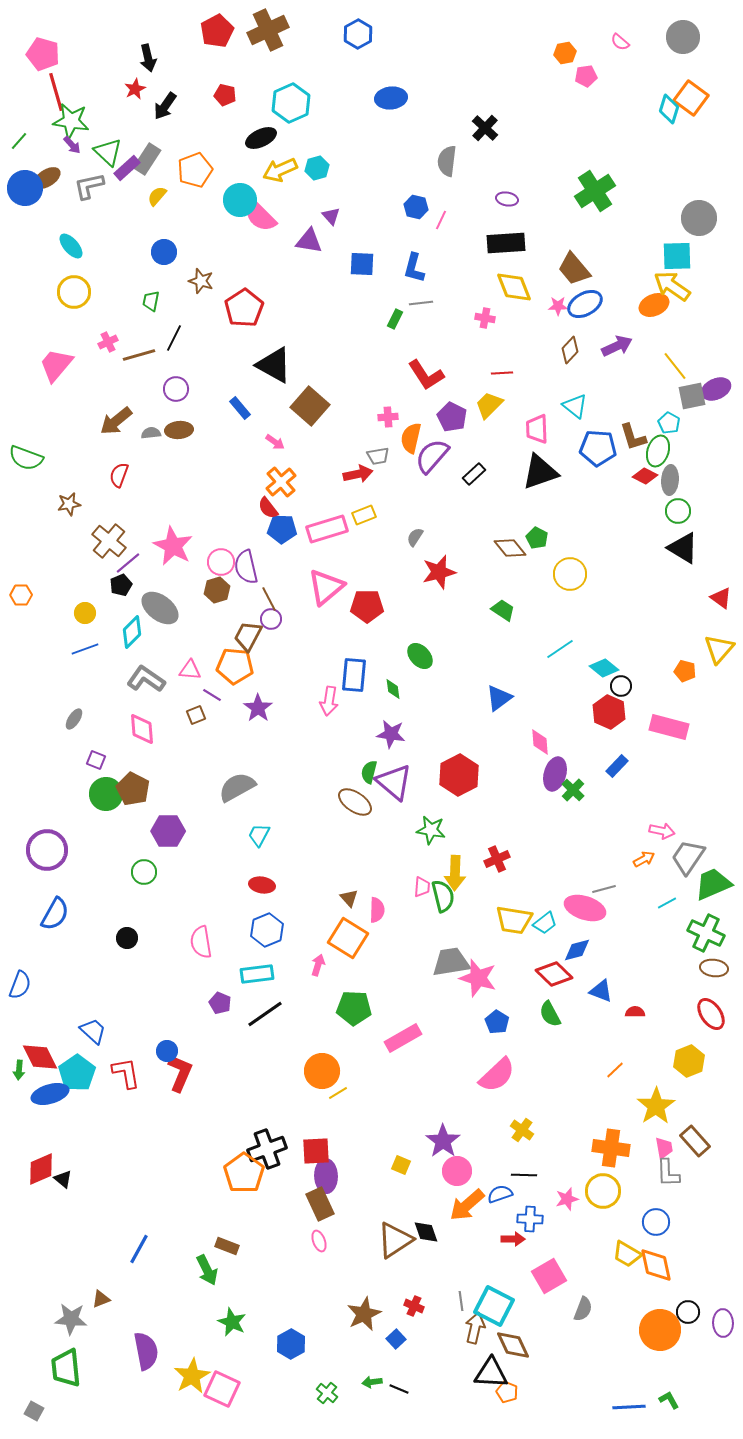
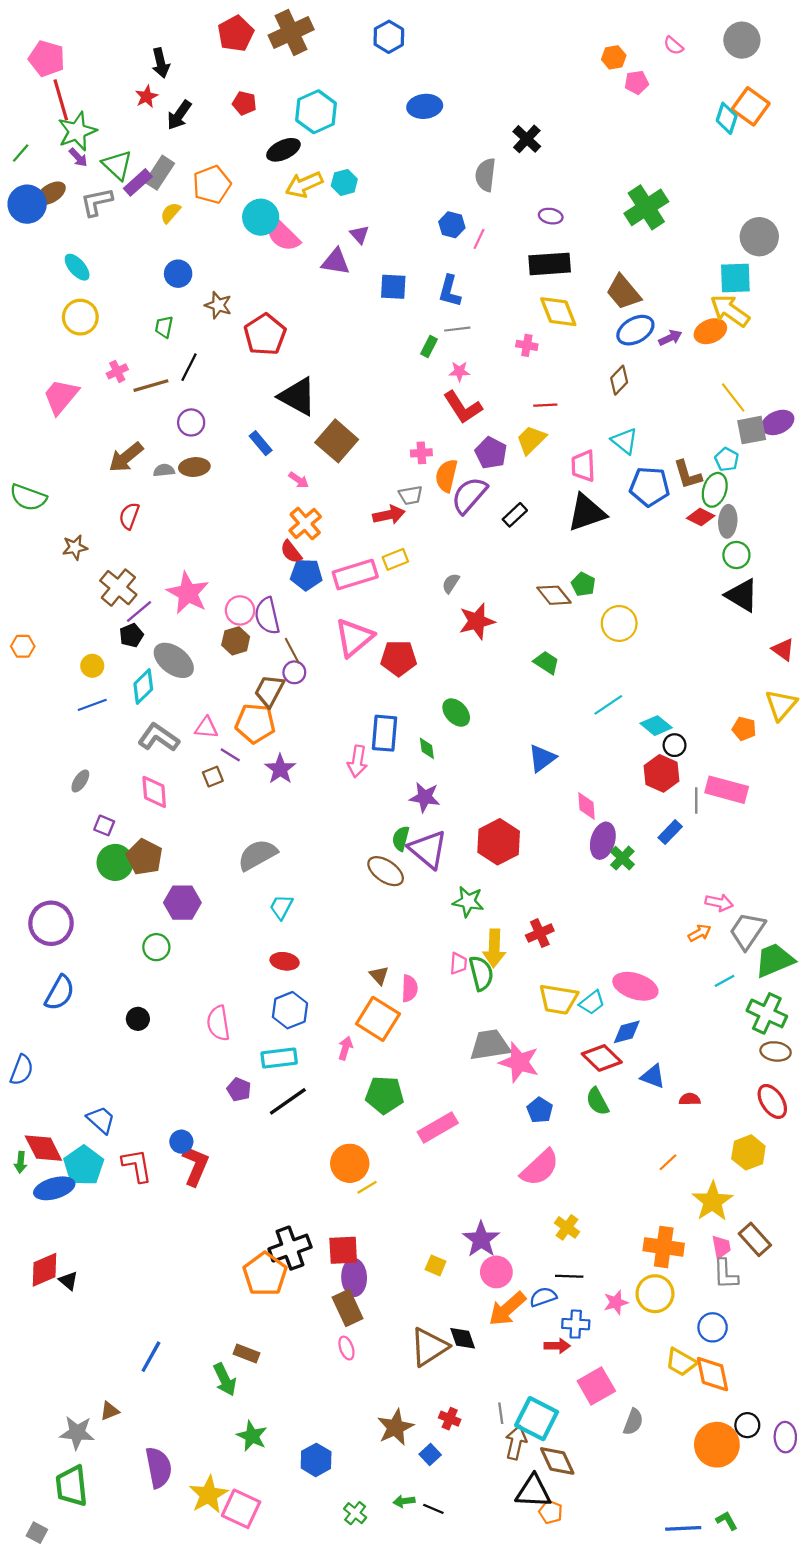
green star: (71, 121) -> (77, 131), turned -30
pink star: (558, 306) -> (459, 371), moved
purple arrow: (617, 346) -> (670, 338), moved, size x0.7
gray line: (604, 889) -> (696, 801), moved, turned -75

